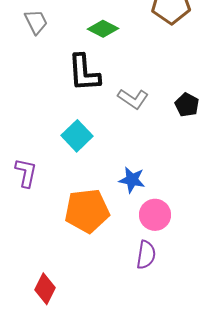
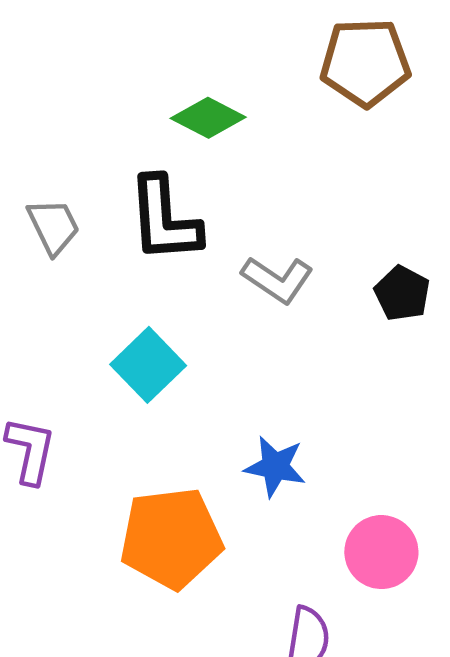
gray trapezoid: (36, 22) -> (53, 226), moved
pink circle: (155, 215) -> (381, 552), moved

